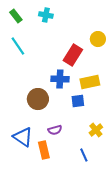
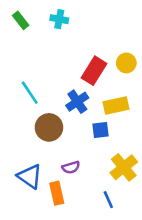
yellow circle: (98, 39) -> (126, 63), moved
cyan line: (18, 46) -> (30, 93), moved
blue cross: (60, 79) -> (77, 102), turned -36
yellow cross: (96, 130) -> (124, 167), size x1.5

